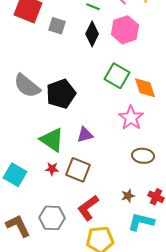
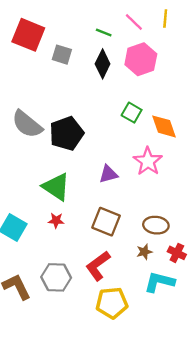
green square: (117, 76) -> (132, 113), size x0.7
purple triangle: (85, 135) -> (108, 174), moved
brown ellipse: (143, 156) -> (156, 225), moved
brown square: (78, 170) -> (106, 222), moved

